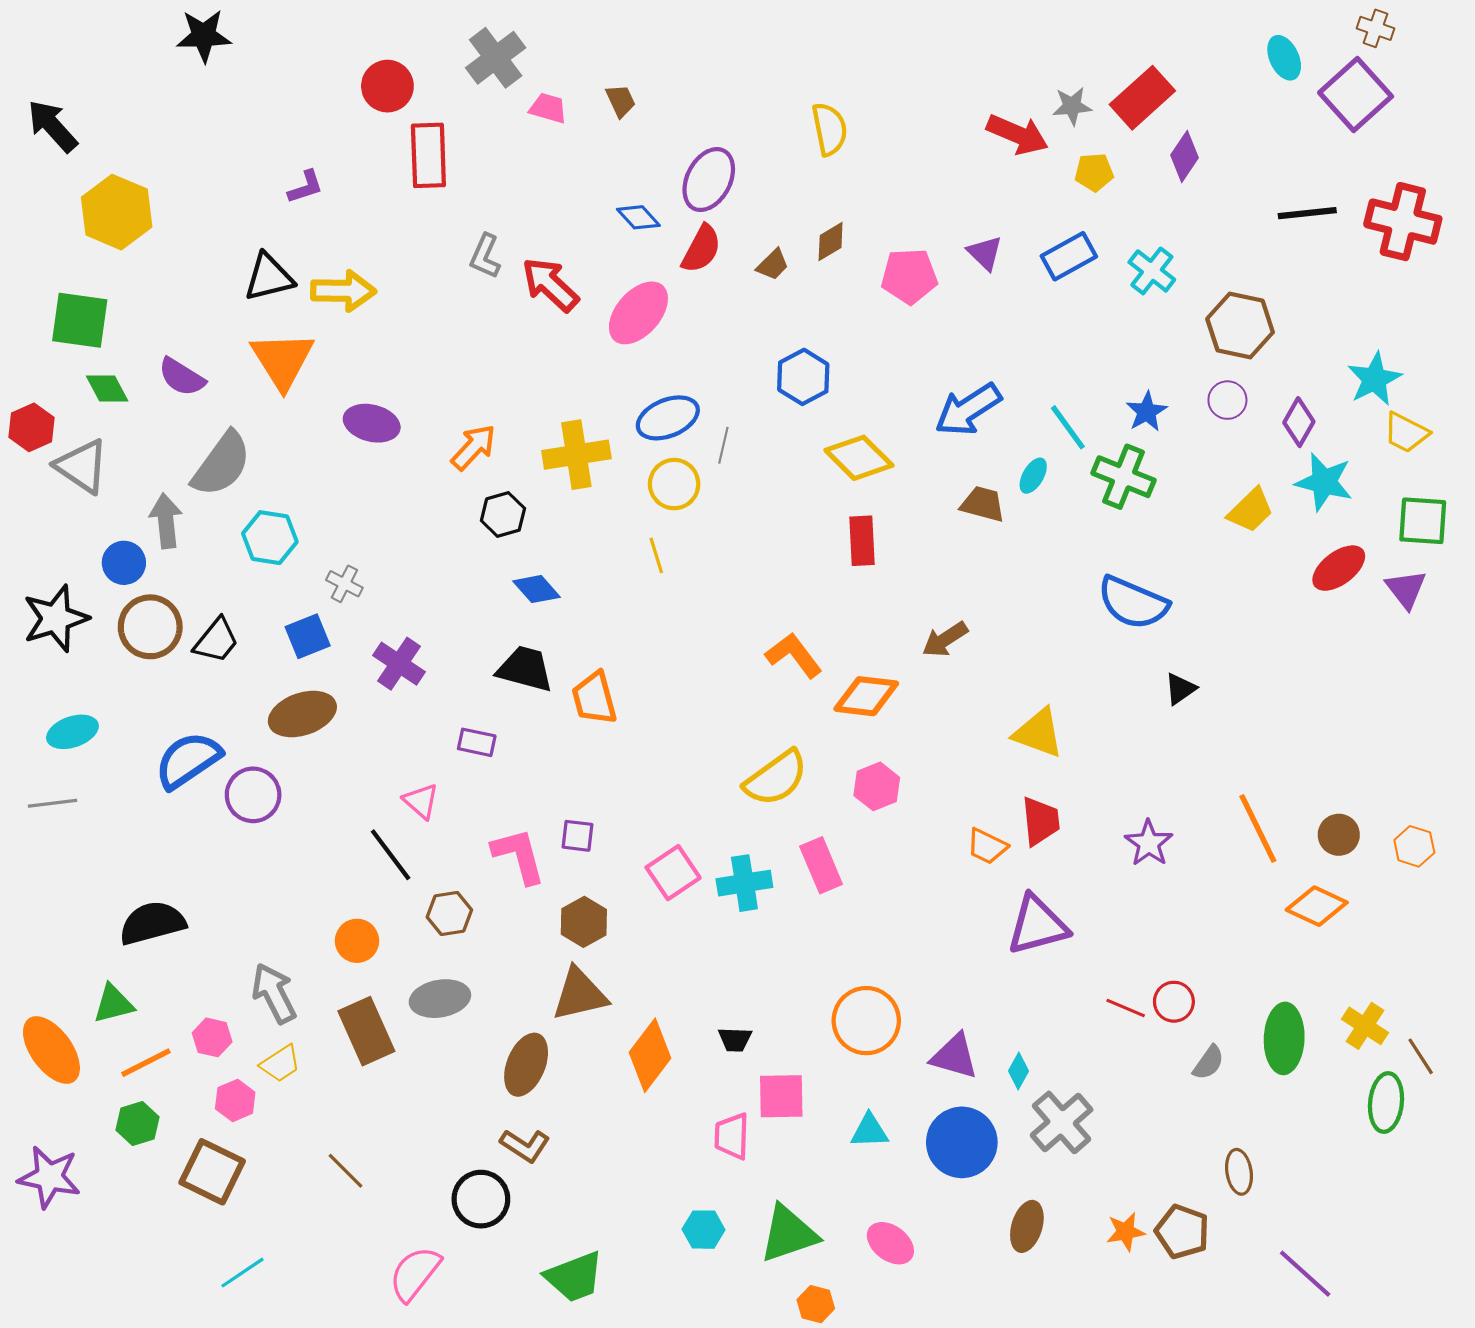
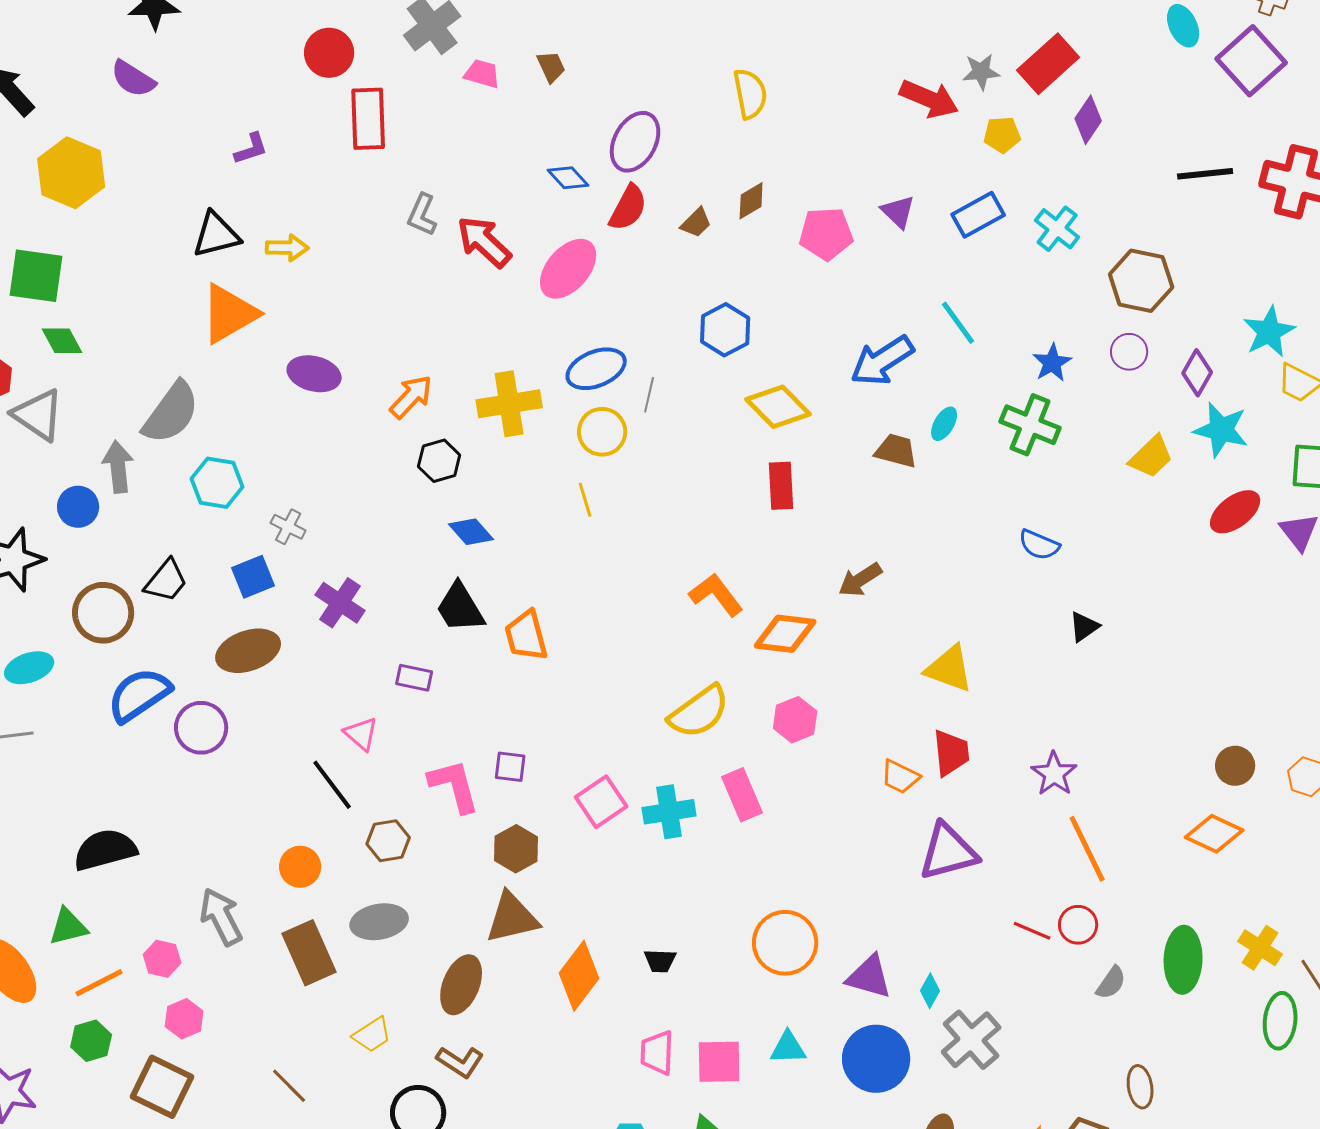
yellow arrow: (343, 291) -> (287, 248), size x0.7
orange triangle: (282, 360) -> (229, 314), turned 32
purple semicircle: (182, 377) -> (133, 79), moved
cyan line: (1068, 427) -> (958, 323), moved
blue semicircle: (1133, 603) -> (1039, 545), size x0.6
brown circle: (150, 627) -> (103, 613), moved
black trapezoid: (525, 669) -> (460, 608), turned -136
orange line: (1258, 828) -> (1087, 849), moved
yellow trapezoid: (280, 1064) -> (372, 1035), moved
pink square: (781, 1096) -> (719, 1062), moved

